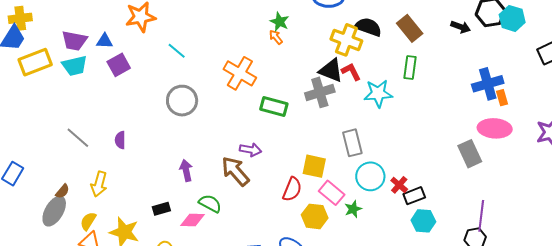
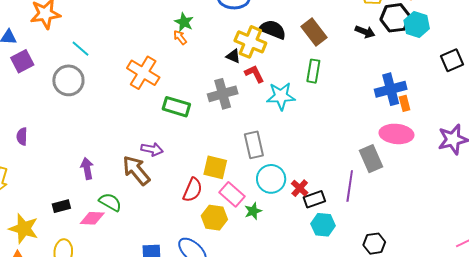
black triangle: (331, 70) -> (233, 56), moved, size x0.6
gray circle: (182, 101) -> (68, 80), moved
purple line: (481, 216) -> (350, 186), moved

